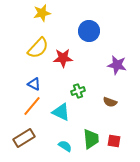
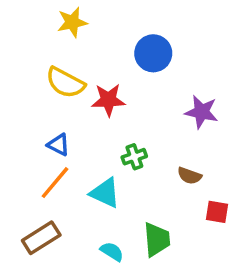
yellow semicircle: (38, 48) -> (65, 83), turned 75
red square: (114, 141) -> (217, 212), moved

